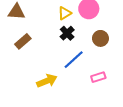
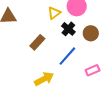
black cross: (67, 33) -> (68, 29), moved
brown rectangle: (23, 41) -> (37, 42), moved

